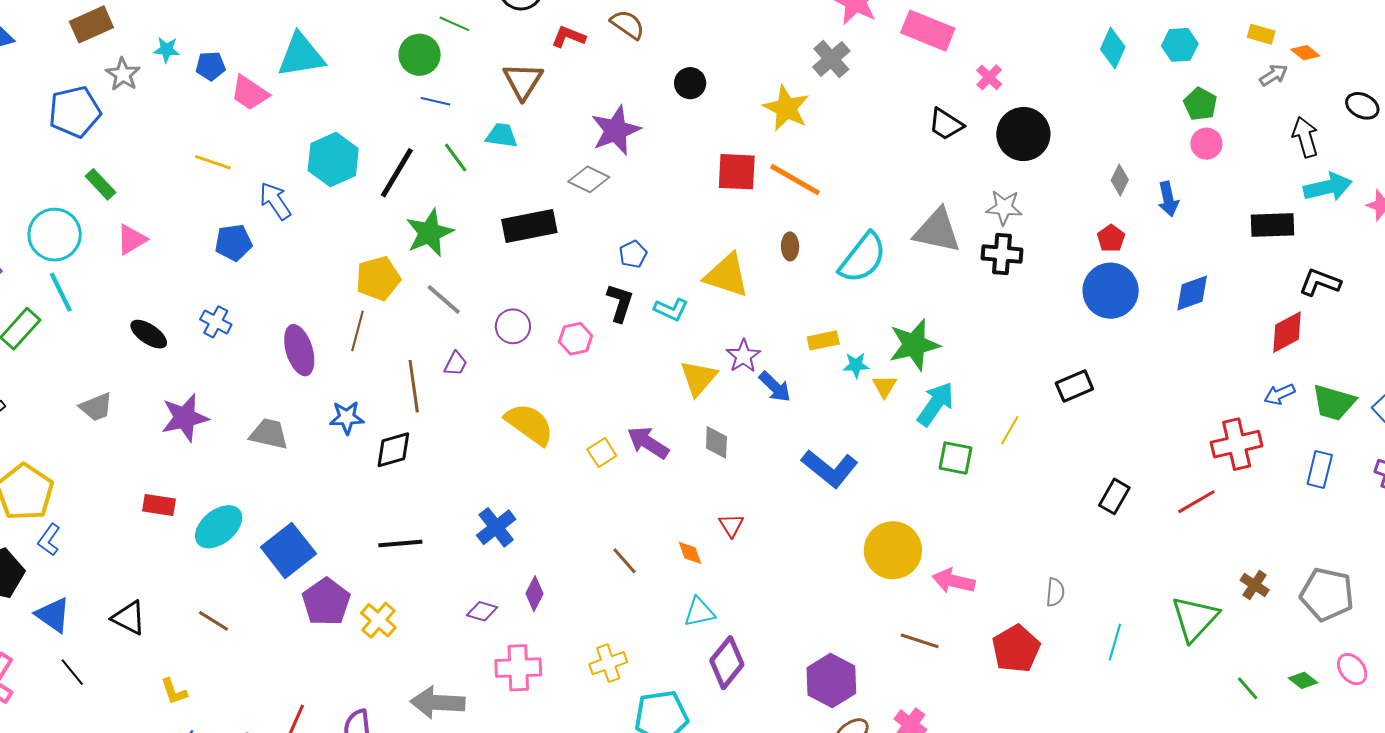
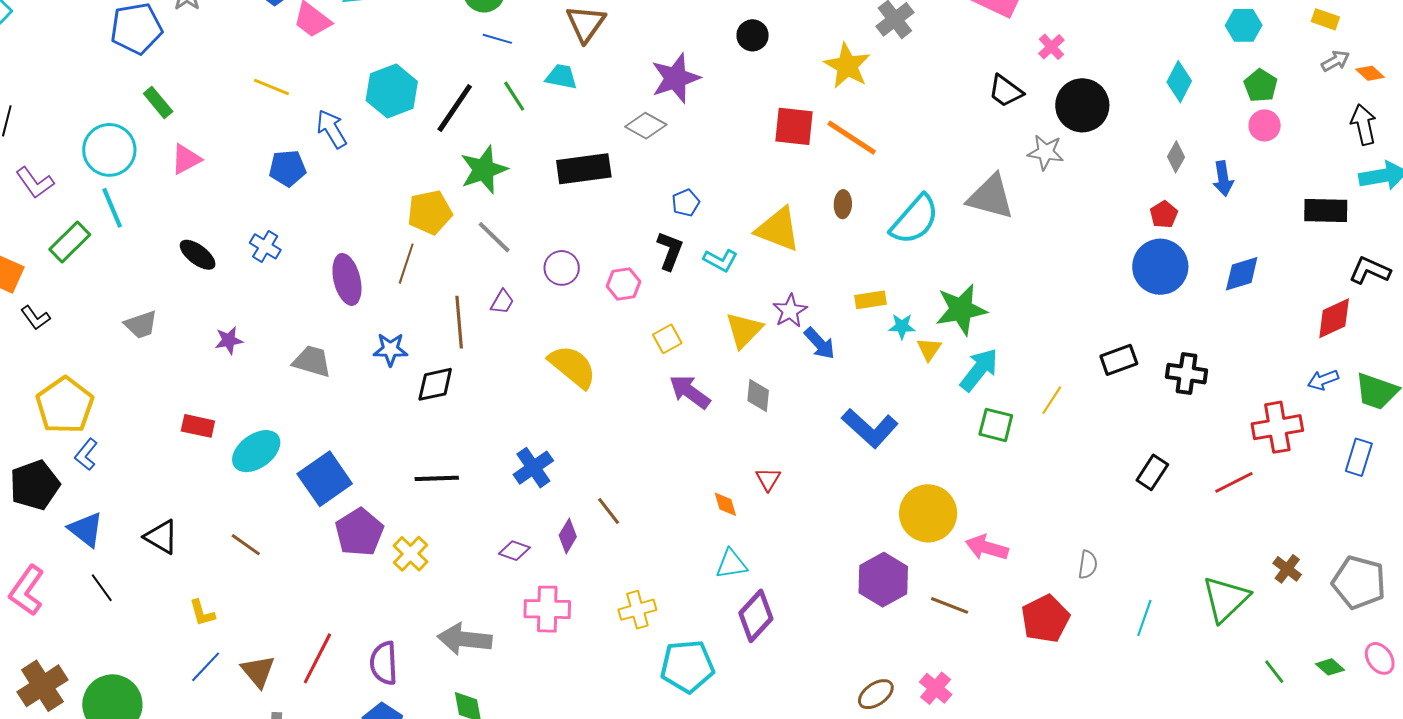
cyan diamond: (1113, 48) -> (1179, 82), moved
orange diamond: (1305, 53) -> (1370, 73), moved
gray star: (1004, 207) -> (1046, 152), moved
black cross: (1002, 254) -> (1187, 374), moved
purple star: (185, 418) -> (229, 340), size x0.6
yellow square: (602, 453) -> (667, 339), moved
brown line: (624, 561) -> (609, 511), moved
purple hexagon: (831, 681) -> (883, 580), moved

